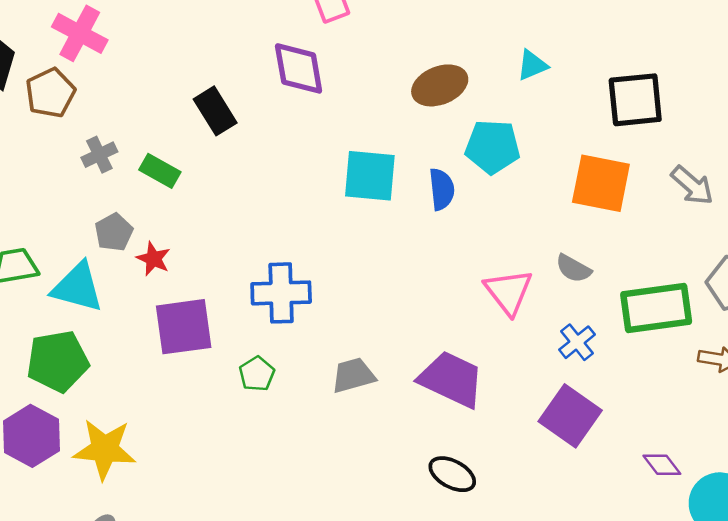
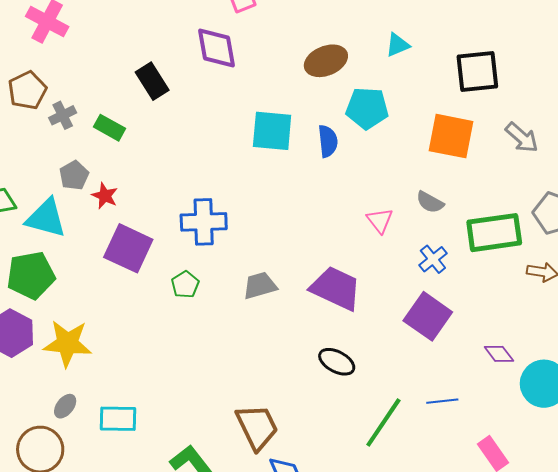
brown pentagon: (50, 93) -> (27, 90), moved
pink triangle: (509, 292) -> (380, 220), size x0.7
purple square: (184, 327) -> (128, 248), turned 33

